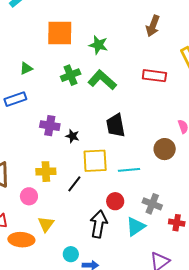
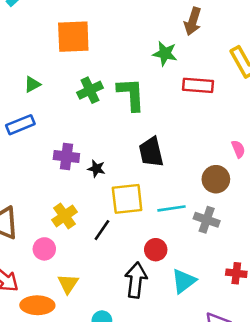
green star: (98, 45) -> (165, 54), moved
green L-shape: (102, 80) -> (131, 94), turned 48
yellow cross: (46, 172) -> (64, 216), turned -30
gray cross: (152, 204) -> (207, 220), moved

